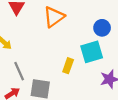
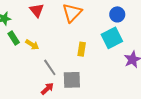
yellow rectangle: (68, 66) -> (82, 49), moved

